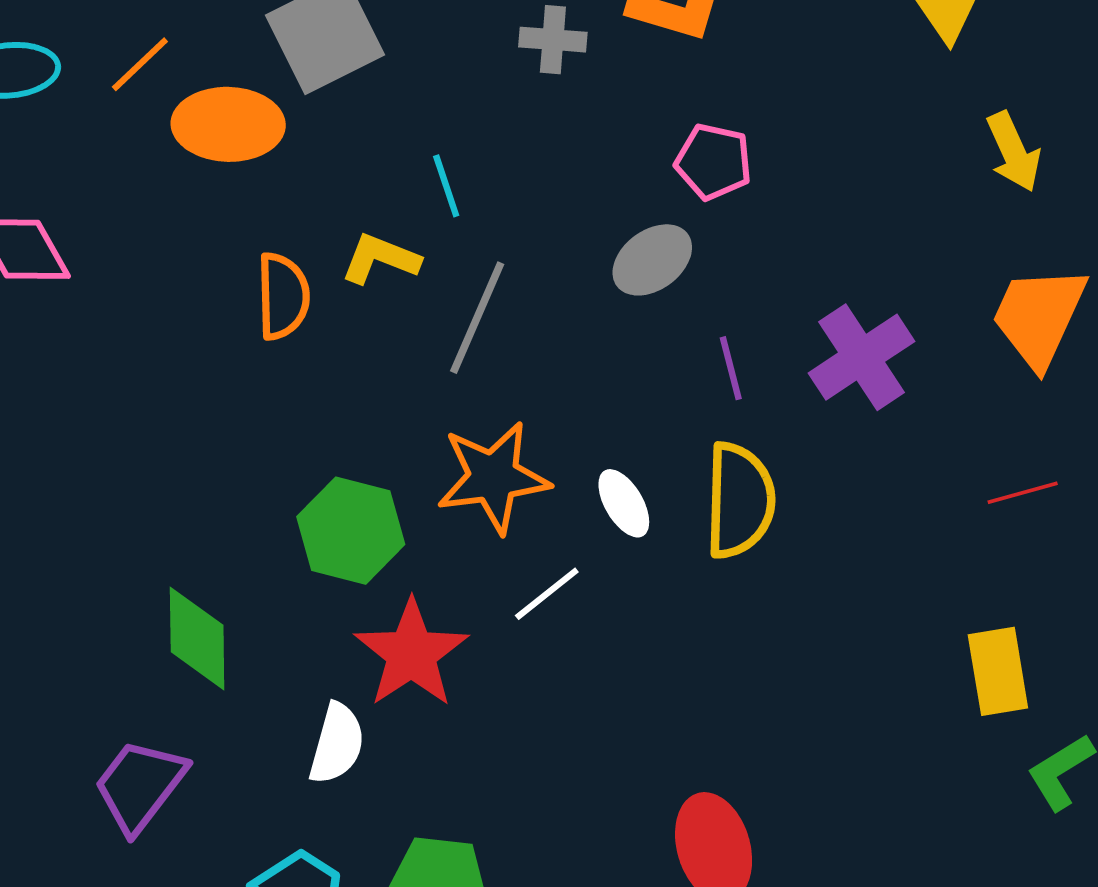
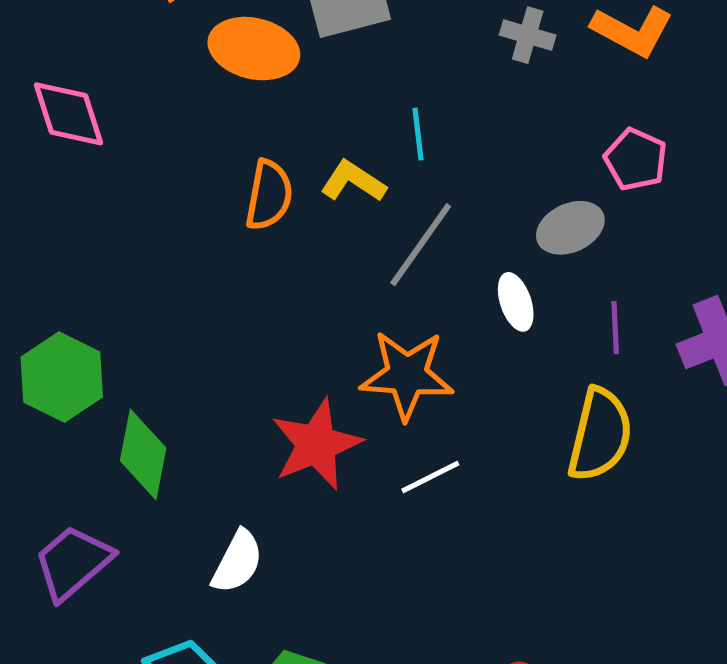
white ellipse: (624, 503) -> (516, 302), moved
green hexagon: (351, 531) -> (62, 377), moved
red star: (411, 654) -> (316, 444), moved

